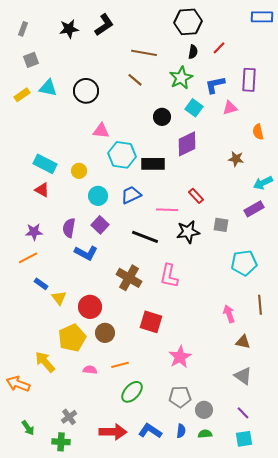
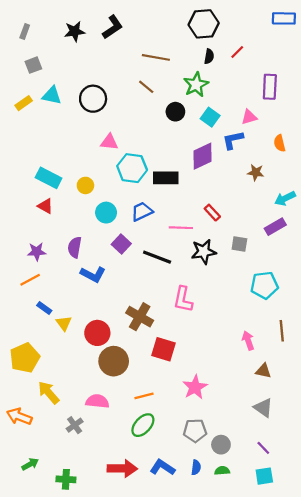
blue L-shape: (215, 85) -> (233, 140), moved
black circle: (162, 117) -> (175, 112), moved
purple square: (100, 225) -> (121, 244), moved
brown cross: (129, 278) -> (140, 317), moved
brown circle: (105, 333) -> (114, 361), size x1.4
yellow pentagon: (72, 338) -> (25, 358), moved
orange line: (120, 365) -> (144, 396), moved
pink semicircle: (90, 370) -> (97, 401), size x1.5
gray cross: (69, 417) -> (75, 425), moved
green arrow: (28, 428) -> (30, 464), turned -84

